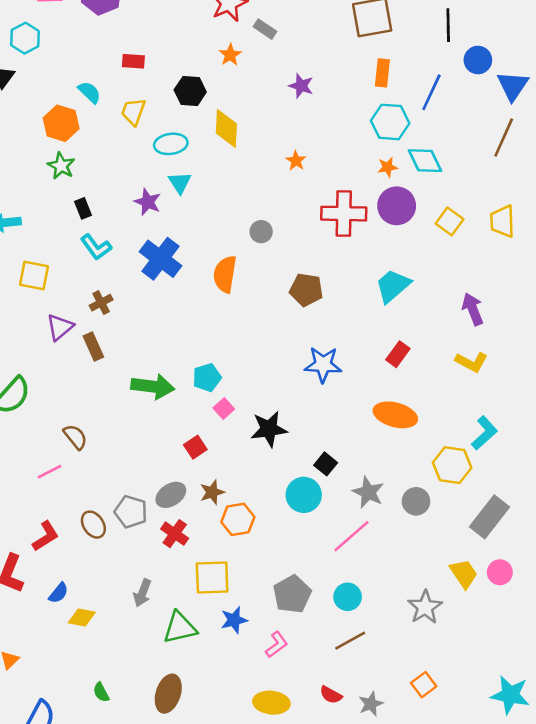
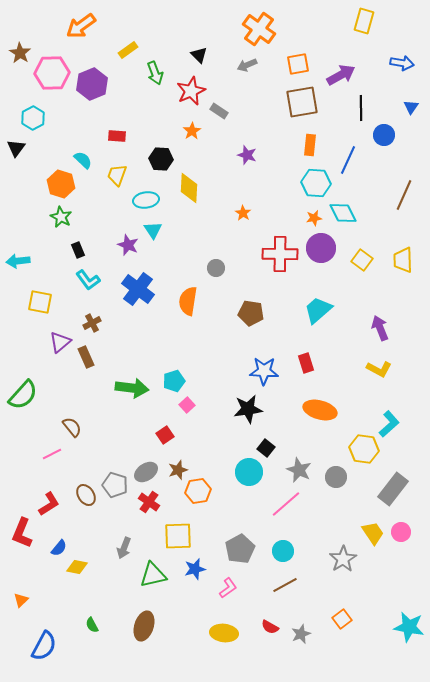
blue triangle: (513, 86) -> (411, 107), moved, size x0.6
red rectangle: (398, 354) -> (306, 363), moved, turned -54
black star: (269, 429) -> (248, 409), moved

